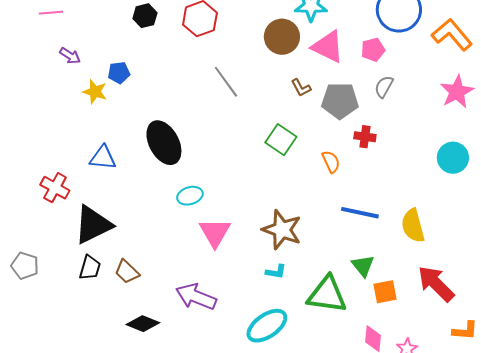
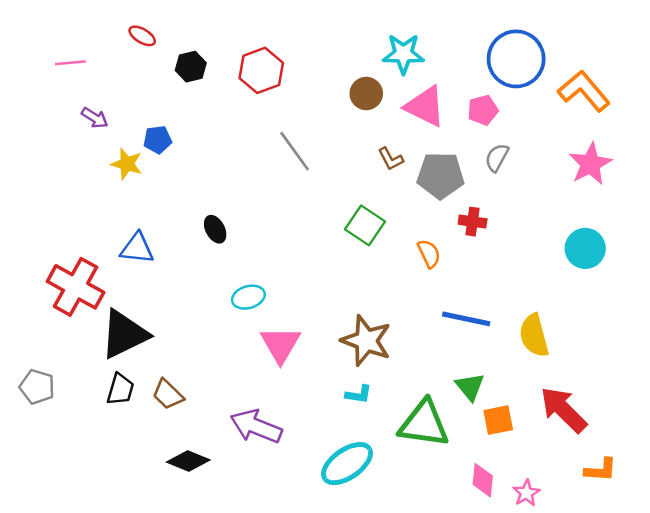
brown circle: (282, 37) -> (366, 93), size x0.7
black ellipse: (164, 143) -> (215, 229), size x0.5
red cross: (55, 188) -> (76, 287), size x1.5

